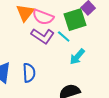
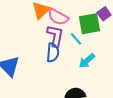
purple L-shape: (43, 36) -> (55, 36), turned -120
blue semicircle: (29, 73) -> (53, 53), moved

